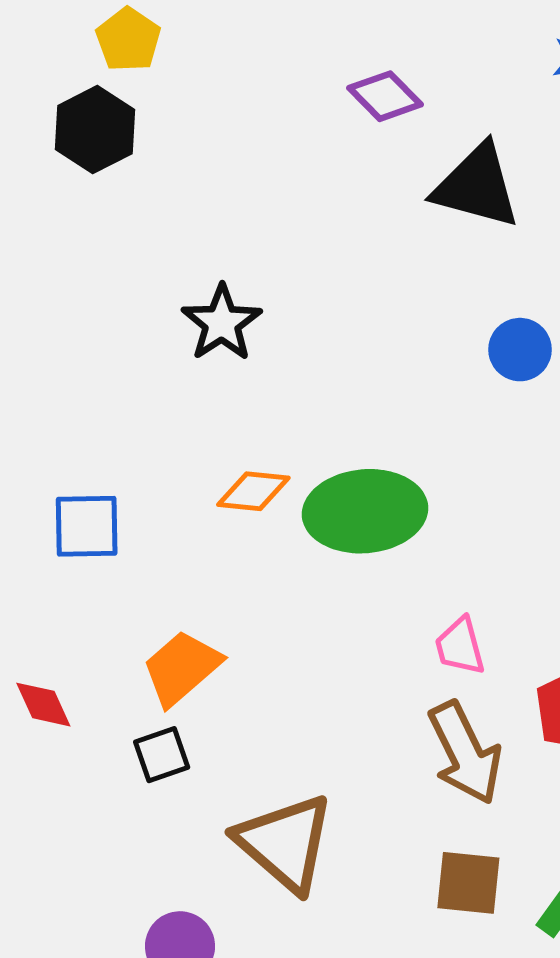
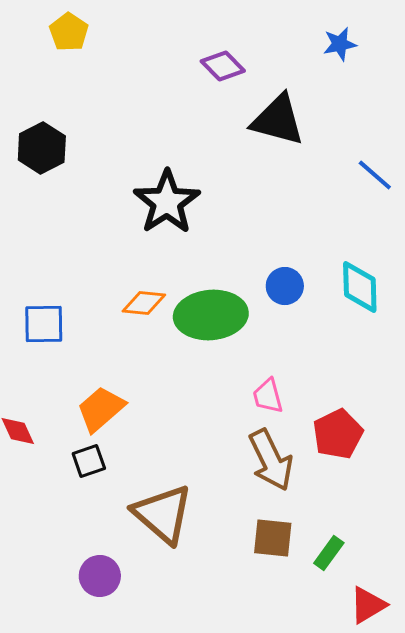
black hexagon: (95, 130) -> (42, 148), moved
black star: (222, 323) -> (167, 202), moved, size x1.4
blue circle: (520, 350) -> (285, 286), moved

